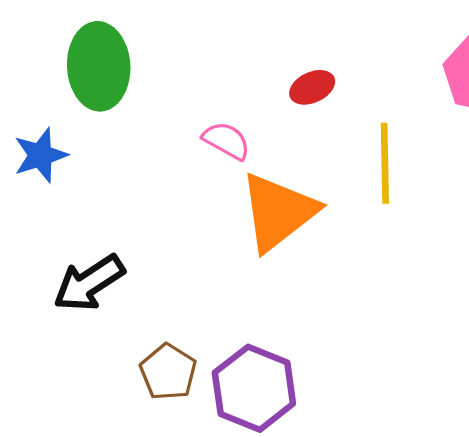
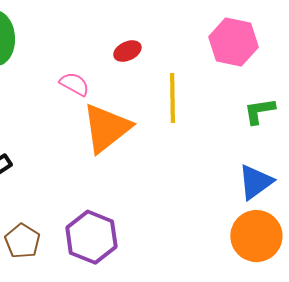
brown pentagon: (168, 372) -> (22, 241), moved

